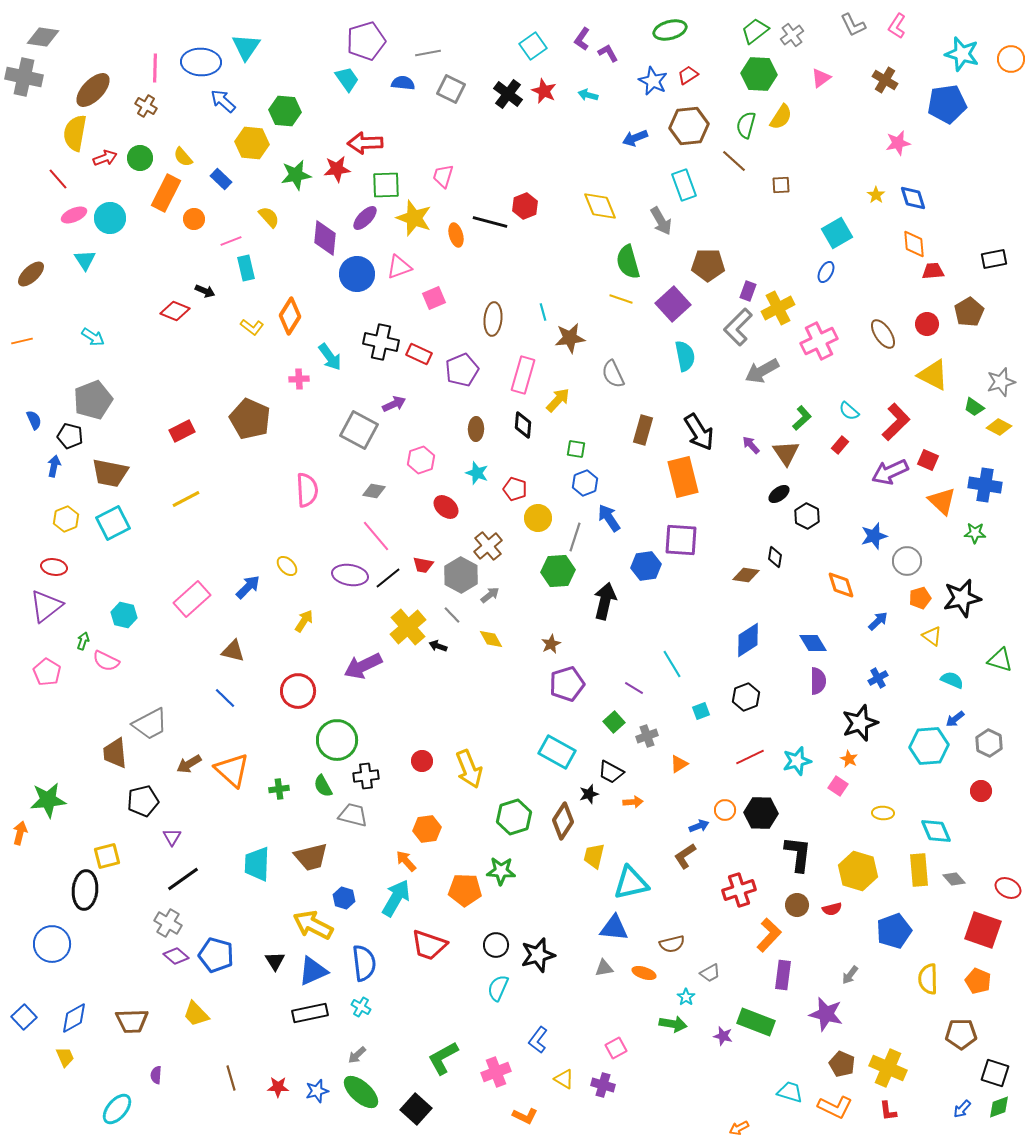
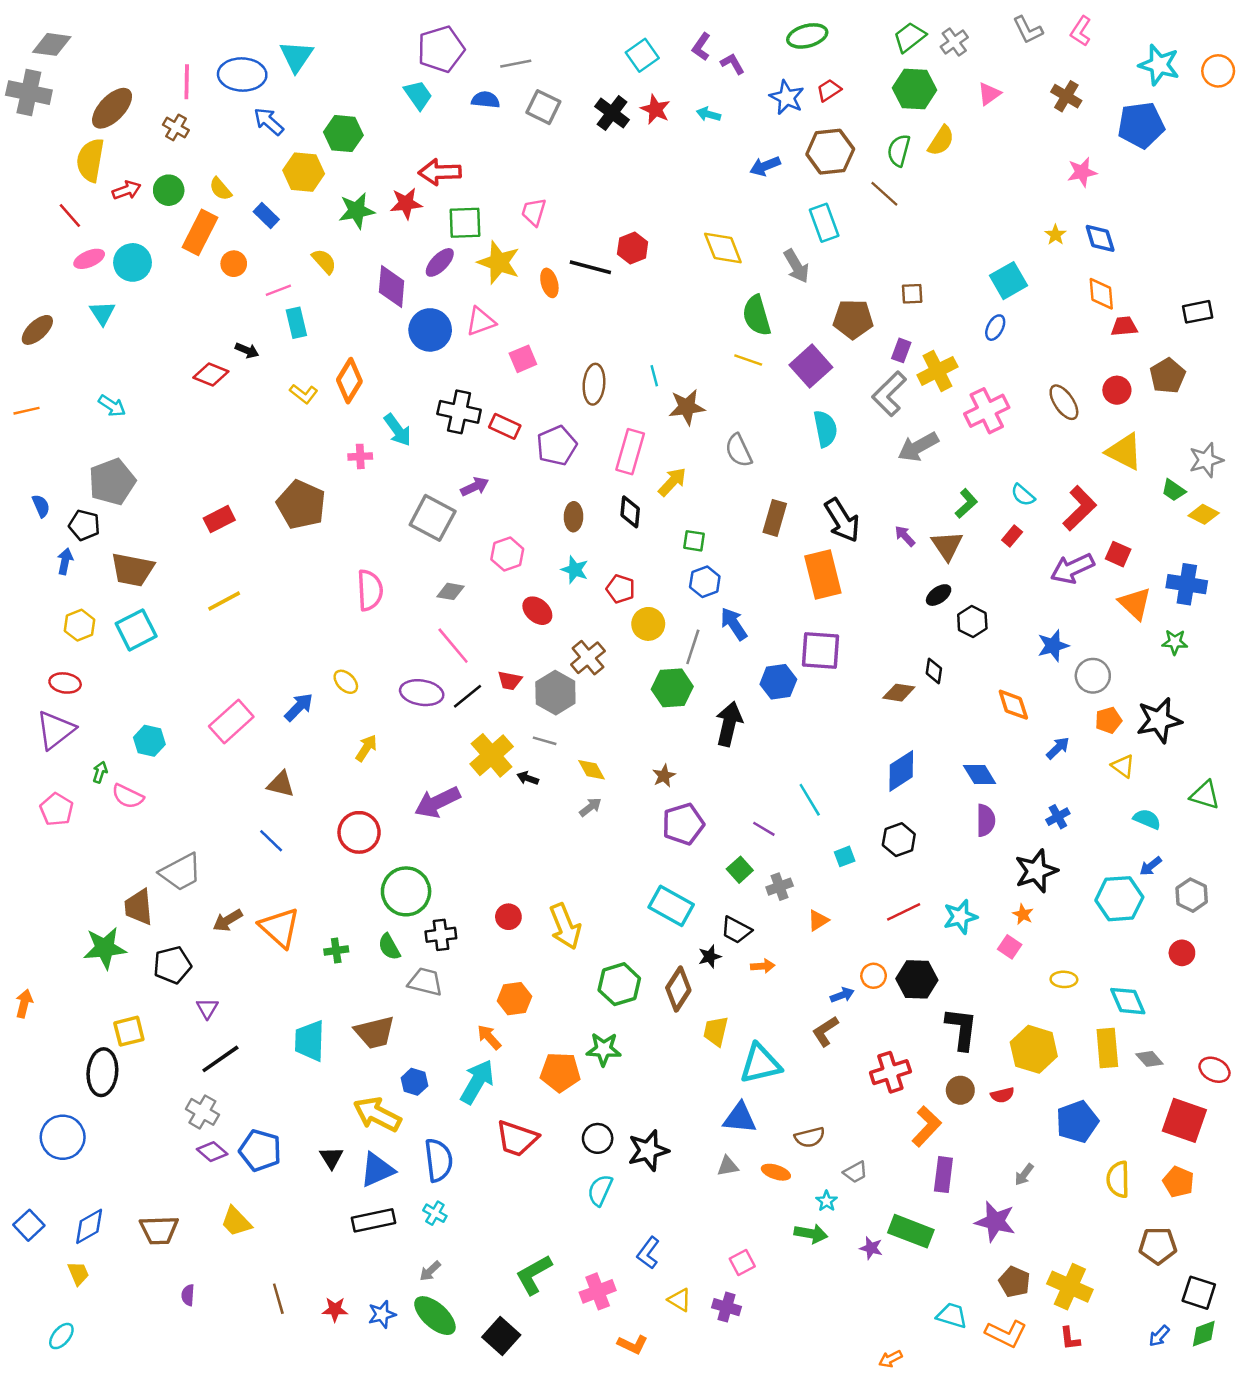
brown square: (781, 185) -> (912, 294), moved
gray arrow: (490, 595) -> (590, 807), moved
gray line: (452, 615) -> (545, 741), turned -30
green star: (48, 800) -> (105, 948), moved
cyan ellipse: (117, 1109) -> (61, 1336), moved, size x0.7

